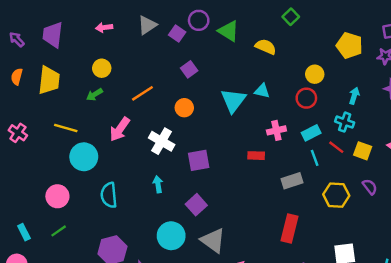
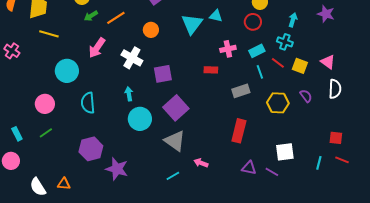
green arrow: (95, 95) -> (91, 16), moved
yellow line: (66, 128) -> (49, 34), moved
purple square: (196, 205) -> (176, 108), moved, size x1.4
cyan circle: (171, 236) -> (140, 119), moved

